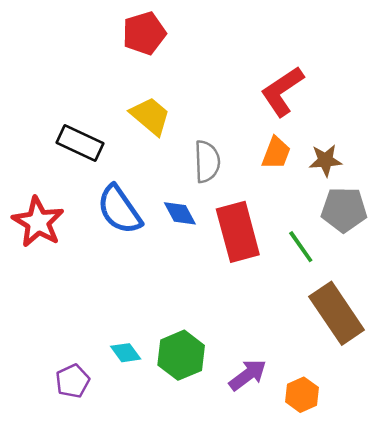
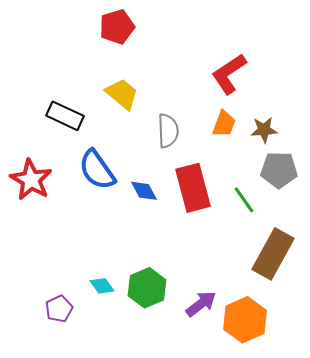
blue diamond: (180, 213) -> (144, 191), moved
brown rectangle: (337, 313) -> (273, 254), turned 63
orange hexagon: (302, 395) -> (245, 320), size x1.6

